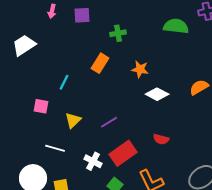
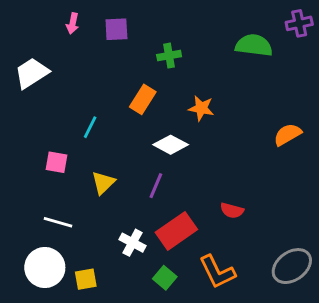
white diamond: (157, 94) -> (171, 145), moved
purple line: (109, 122) -> (156, 186), turned -36
white line: (55, 148) -> (58, 222), moved

